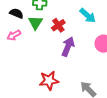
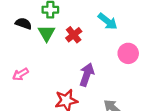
pink arrow: (14, 35) -> (20, 74), moved
purple arrow: (68, 47) -> (87, 75), moved

